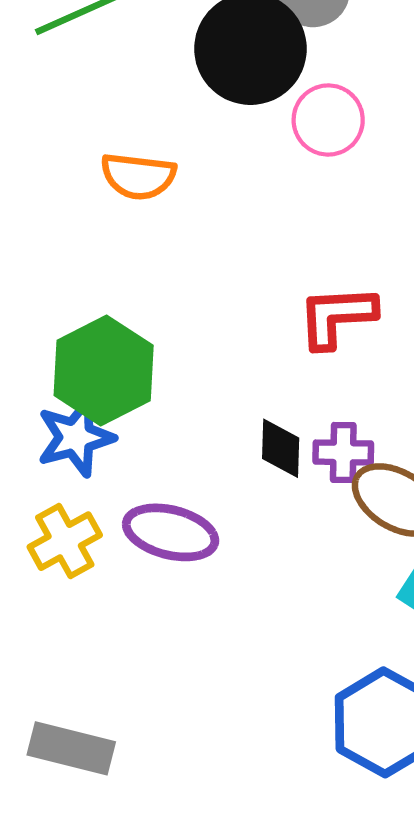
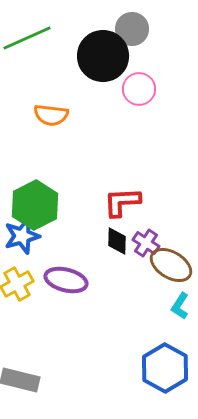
red L-shape: (337, 317) -> (122, 202), moved
purple cross: (343, 453) -> (146, 243), turned 32

